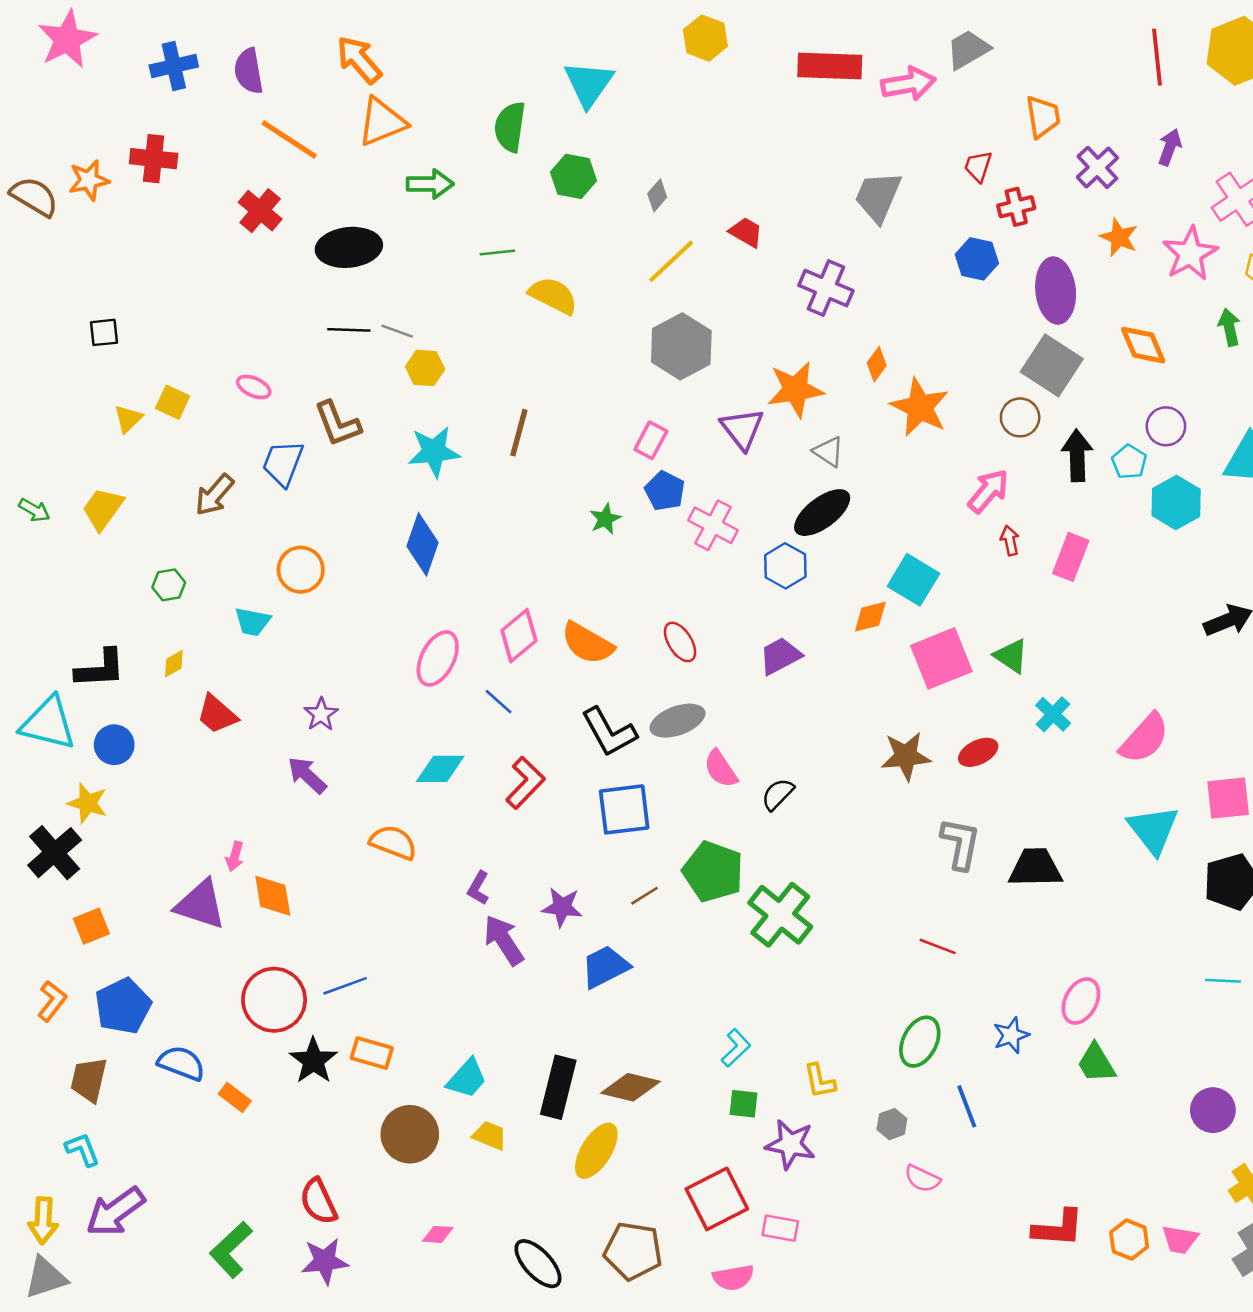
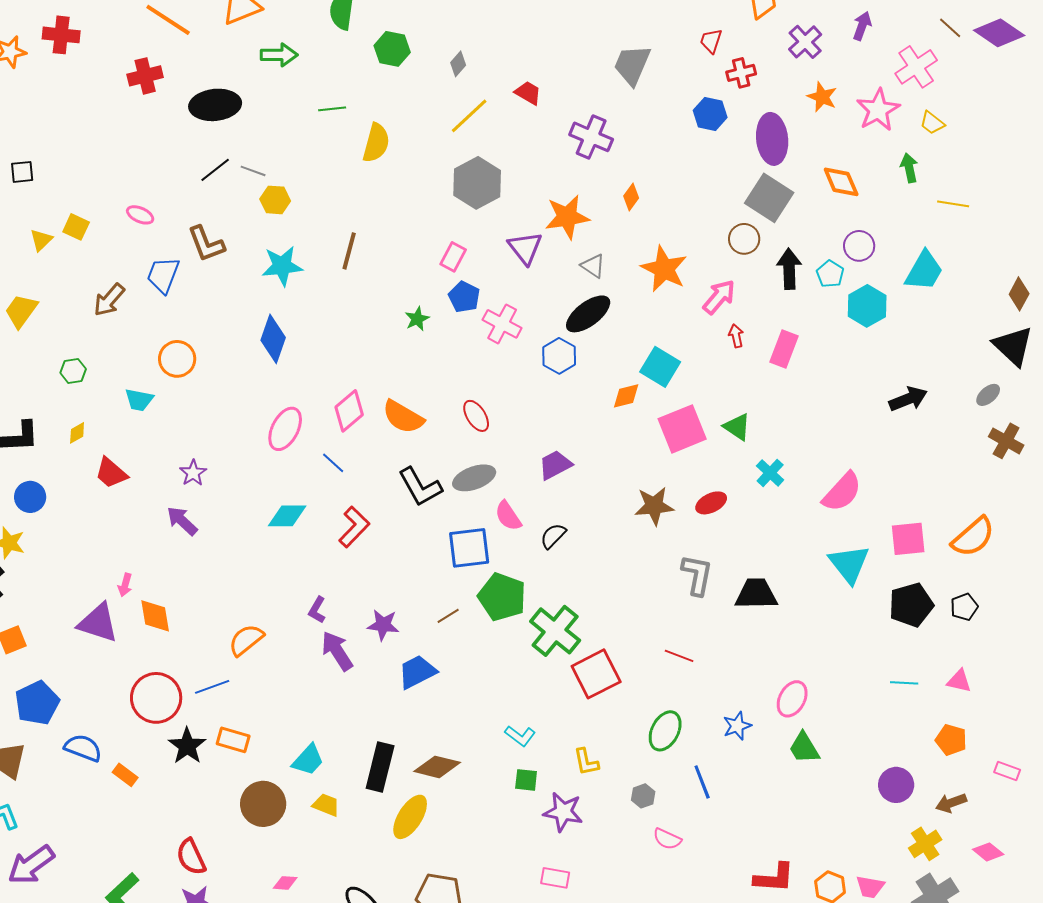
red cross: (260, 211) -> (145, 76), turned 36
yellow semicircle: (553, 296) -> (376, 143), turned 78
black line: (349, 330) -> (215, 170), turned -40
orange star: (920, 407) -> (664, 269), moved
purple trapezoid: (780, 656) -> (555, 465), moved
blue square: (624, 809) -> (469, 548), moved
orange semicircle: (393, 842) -> (246, 640), moved, turned -60
cyan L-shape: (736, 1048) -> (520, 736), turned 80
red square: (717, 1199) -> (596, 674), moved

